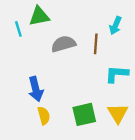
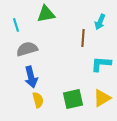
green triangle: (39, 16) -> (46, 14), moved
gray semicircle: (63, 44) -> (27, 49), moved
yellow triangle: (118, 113) -> (102, 98), turned 30

